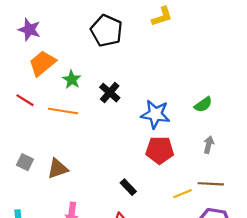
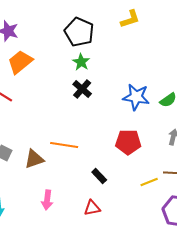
green star: (72, 80) -> (81, 62), moved
orange line: (63, 111) -> (64, 145), moved
blue star: (155, 114) -> (136, 97), moved

